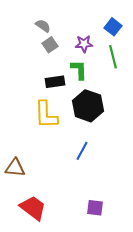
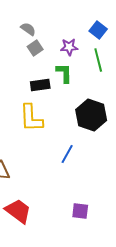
black hexagon: (88, 106) -> (91, 115), moved

